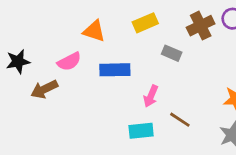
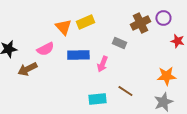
yellow rectangle: (145, 23) -> (85, 22), moved
orange triangle: (94, 31) -> (63, 27), turned 30
pink arrow: (151, 96) -> (102, 64), moved

